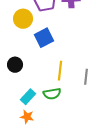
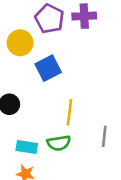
gray line: (86, 77) -> (104, 136), moved
cyan rectangle: (28, 97) -> (27, 147), turned 56

